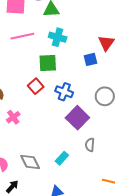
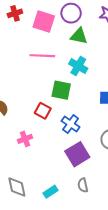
red square: (36, 86) -> (43, 111), turned -35
pink cross: (13, 117) -> (25, 139), moved
gray semicircle: (90, 145) -> (83, 185), turned -32

